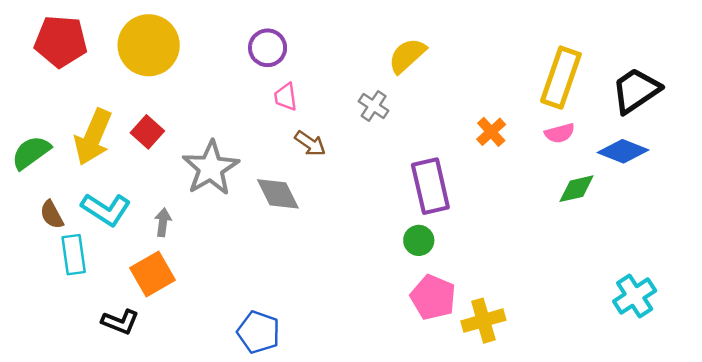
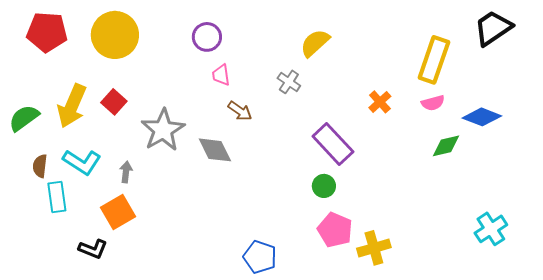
black trapezoid: (636, 90) -> (493, 28), moved
purple rectangle: (430, 186) -> (333, 144), turned -30
brown semicircle: (52, 215) -> (40, 166), turned 35
blue pentagon: (258, 332) -> (260, 257), moved

